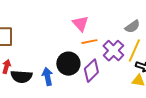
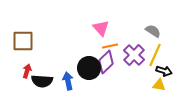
gray semicircle: (132, 27) -> (153, 31), turned -112
purple diamond: (91, 71) -> (106, 62), moved

